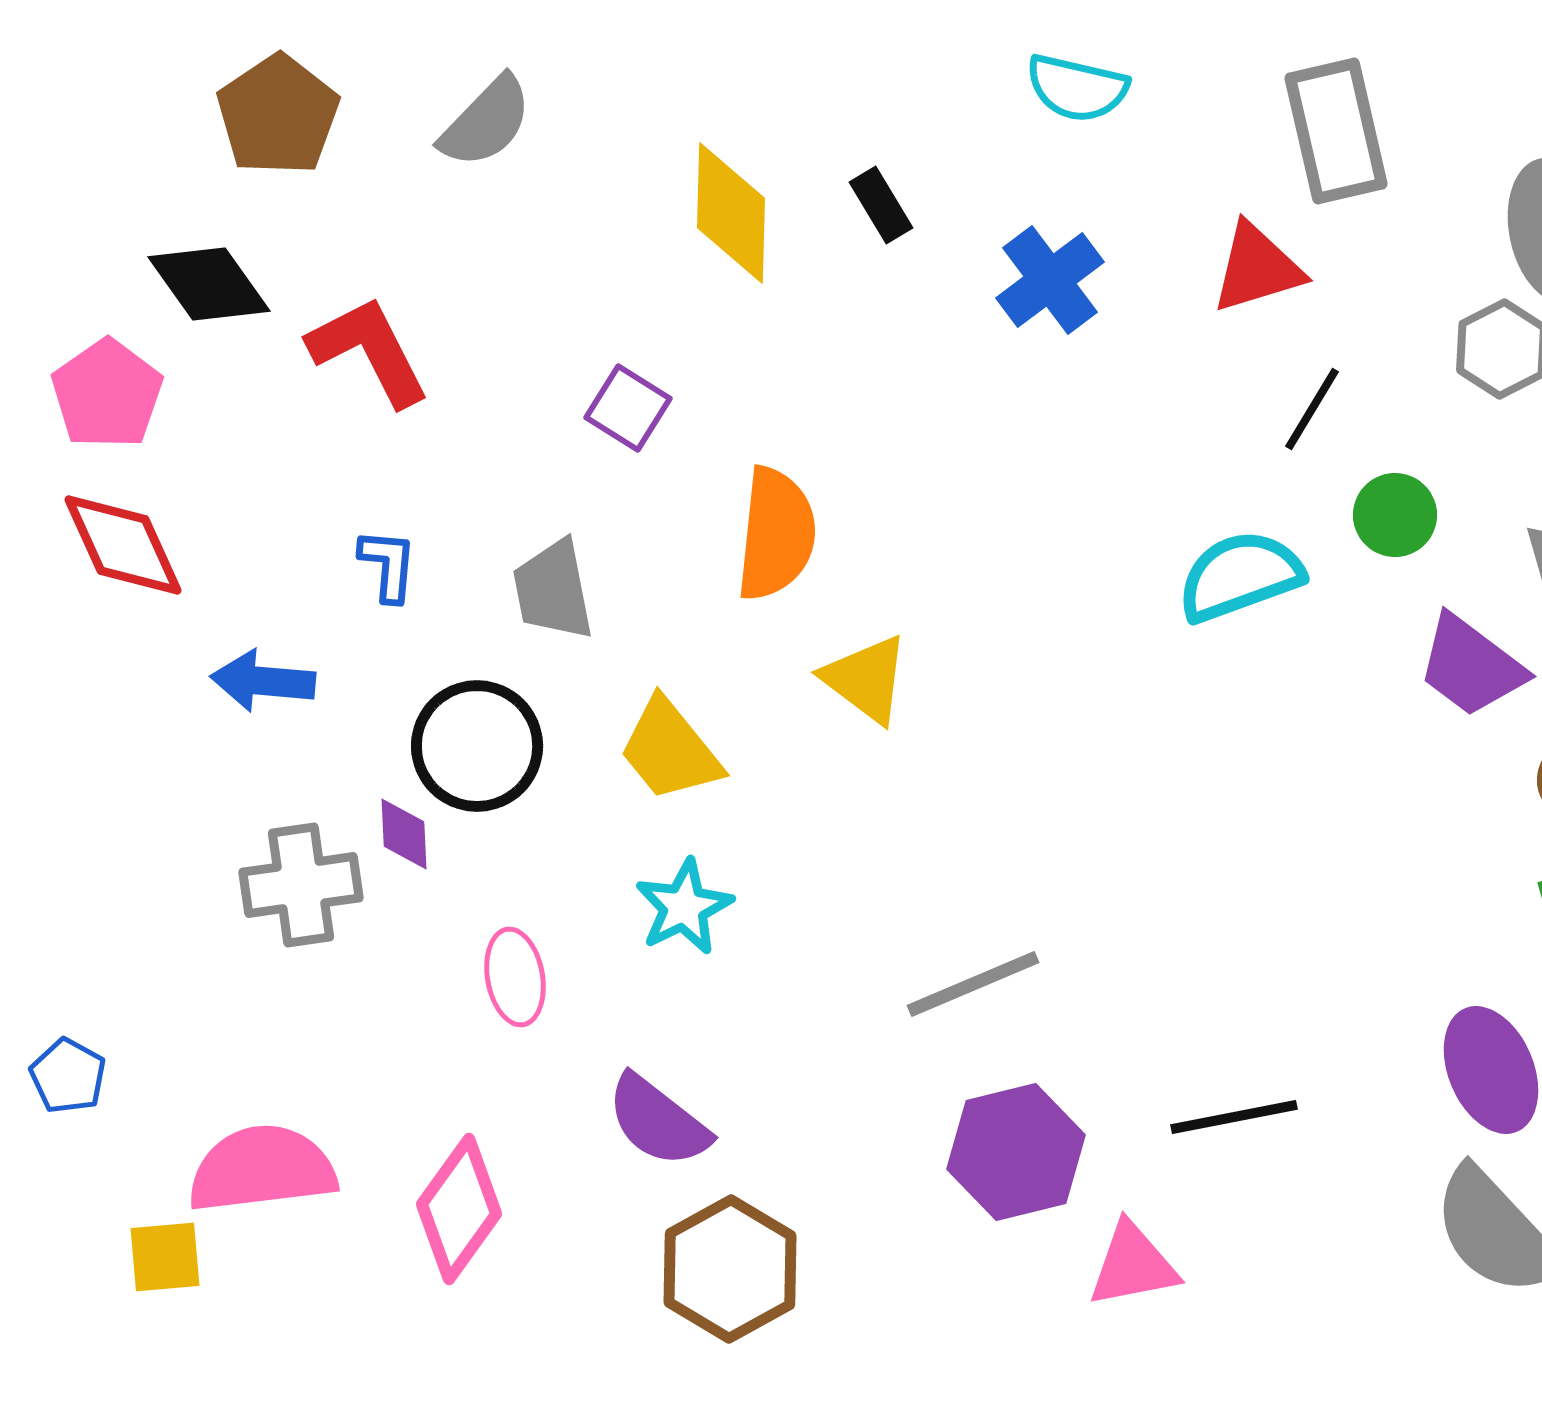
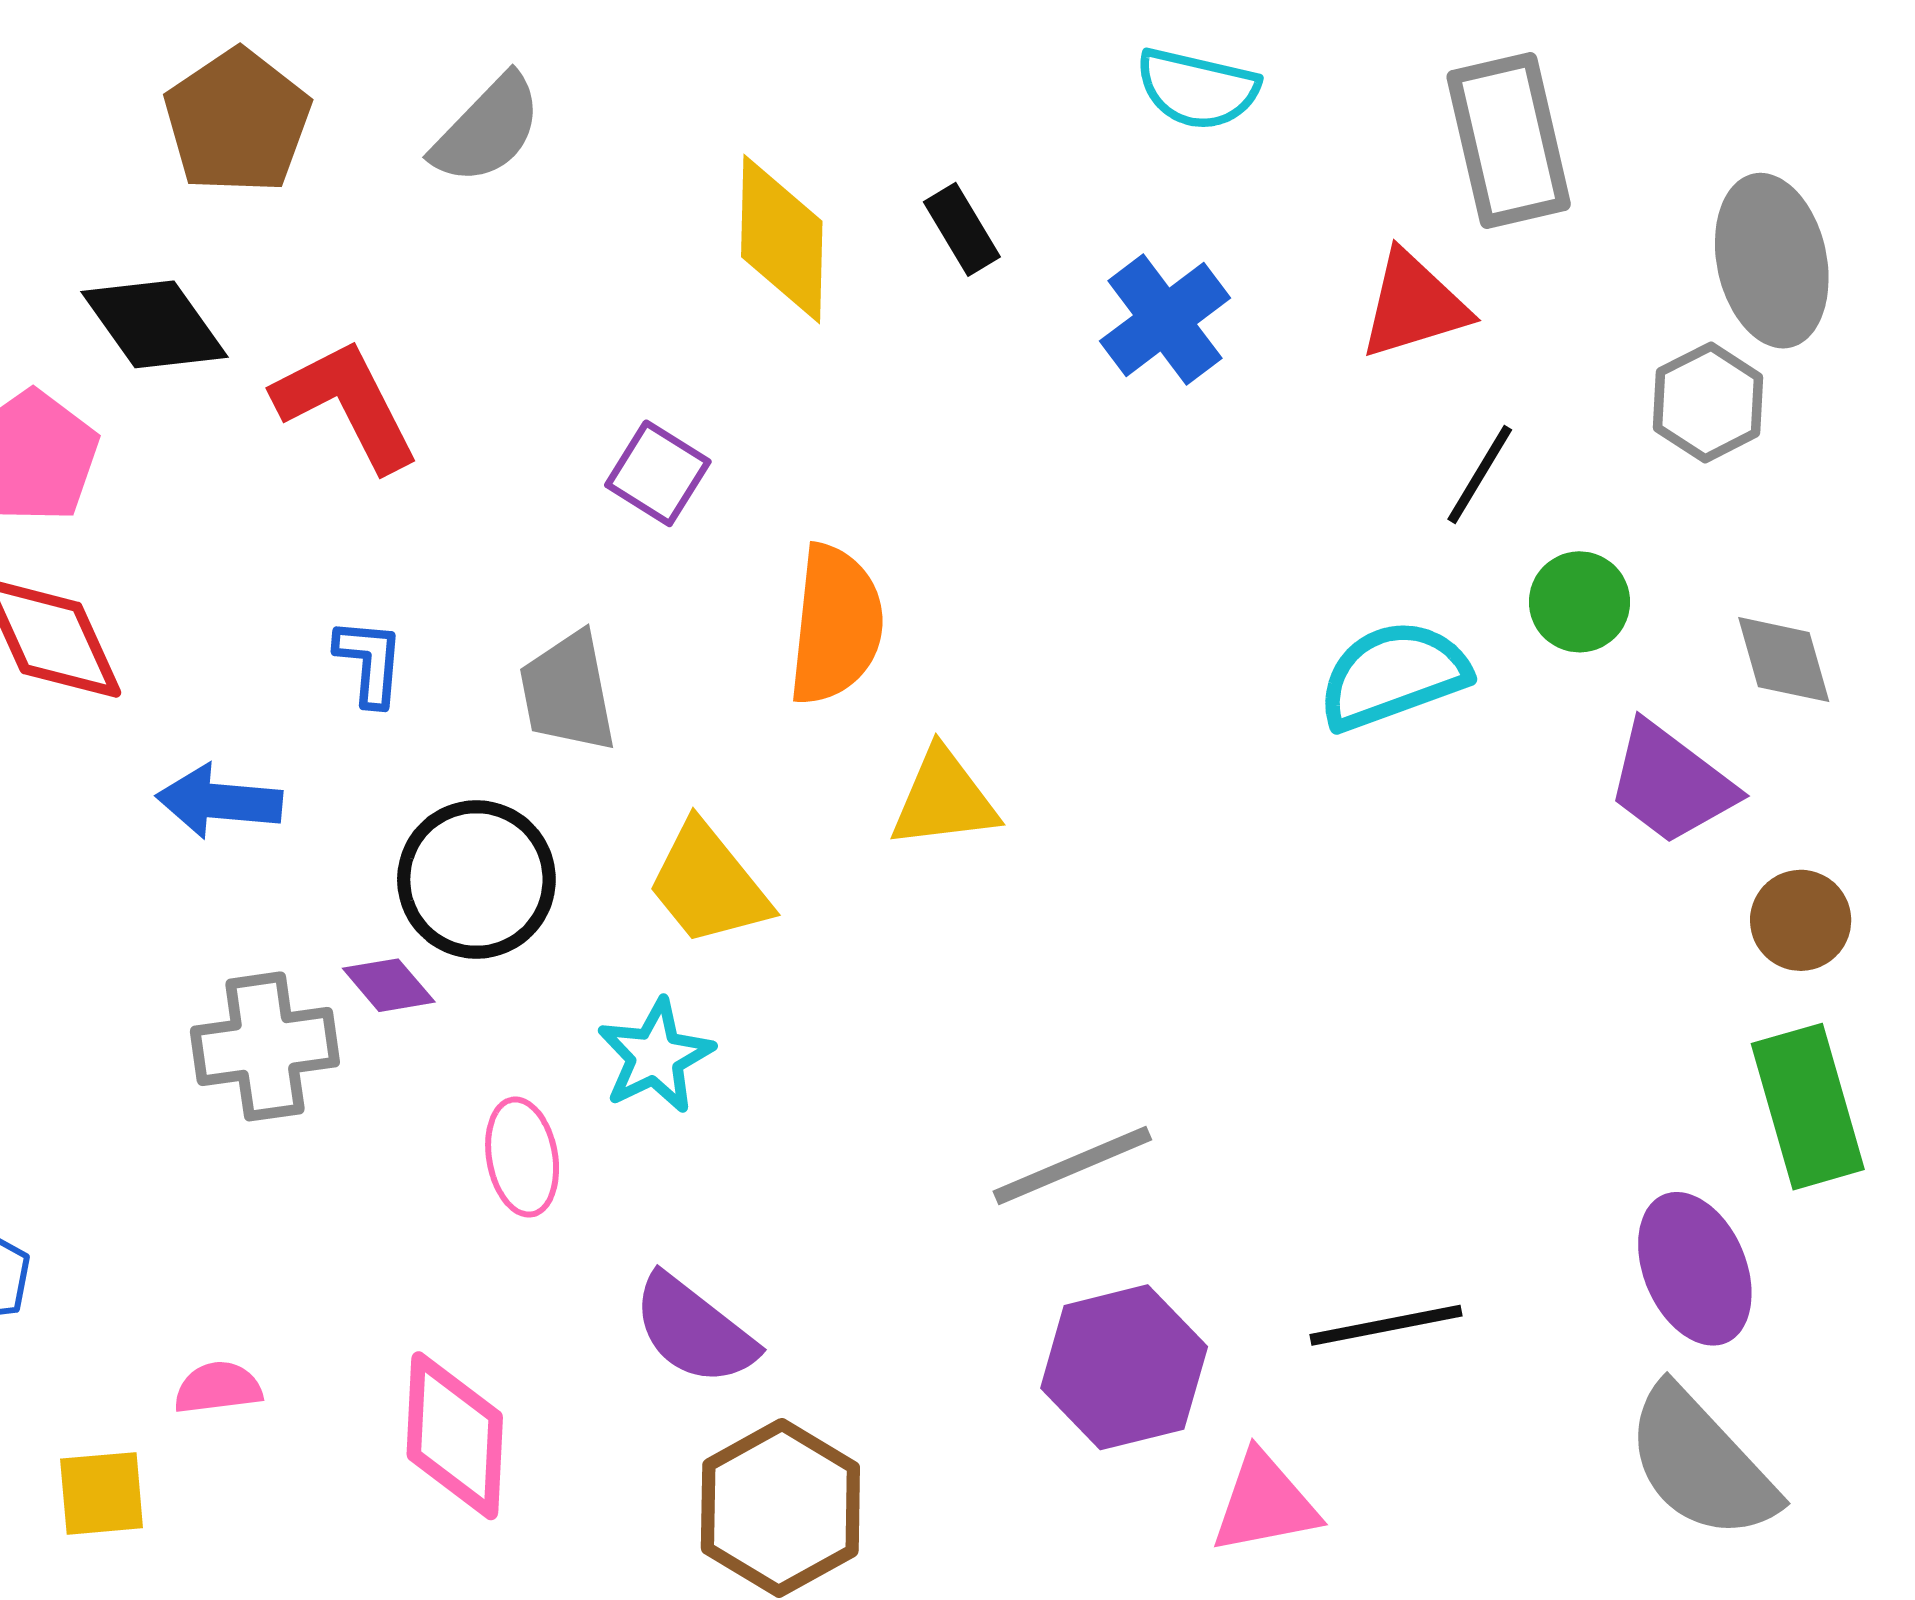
yellow triangle: (866, 679) -> (944, 799), turned -44
purple diamond: (404, 834) -> (389, 985), turned -38
cyan star: (684, 907) -> (655, 1056), moved
pink semicircle: (262, 1169) -> (218, 1388), size x0.5
pink diamond: (459, 1209) -> (455, 1436), turned -33

